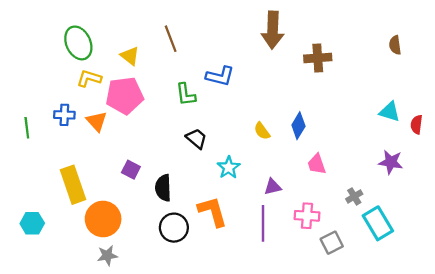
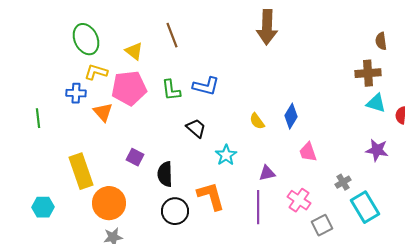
brown cross: (318, 58) -> (368, 73), moved
blue L-shape: (220, 76) -> (206, 86), moved
green L-shape: (186, 94) -> (171, 90), moved
blue cross: (64, 115) -> (76, 93), moved
pink cross: (307, 216) -> (299, 200), turned 30

